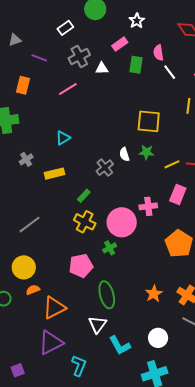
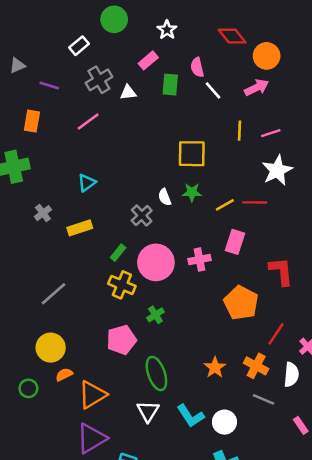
pink circle: (122, 222) -> (156, 262), moved
cyan L-shape: (120, 345) -> (191, 416), moved

